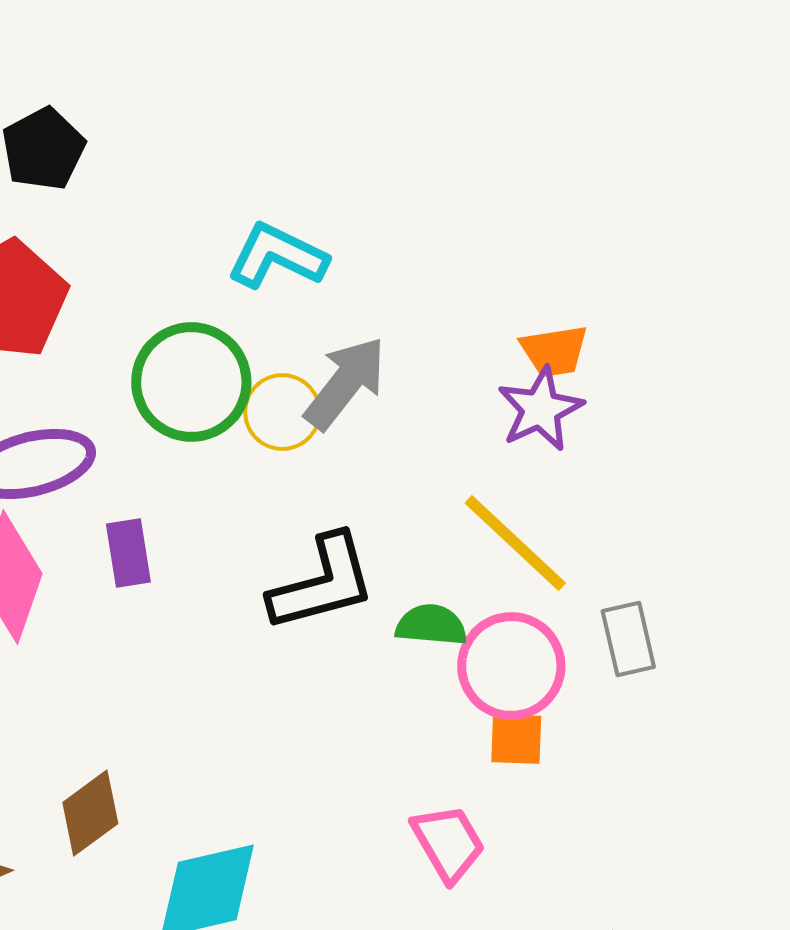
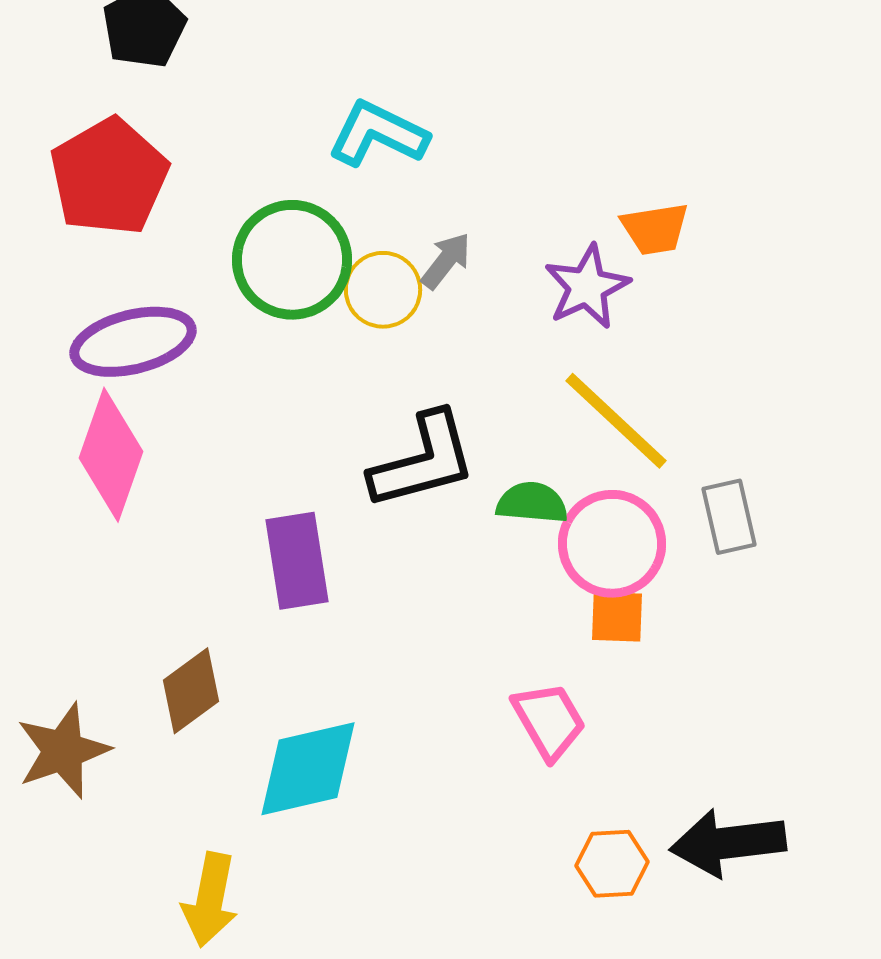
gray arrow: (345, 383) -> (446, 261), size x0.6
purple star: (540, 409) -> (587, 287), moved
purple rectangle: (128, 553) -> (297, 561), moved, size x1.4

